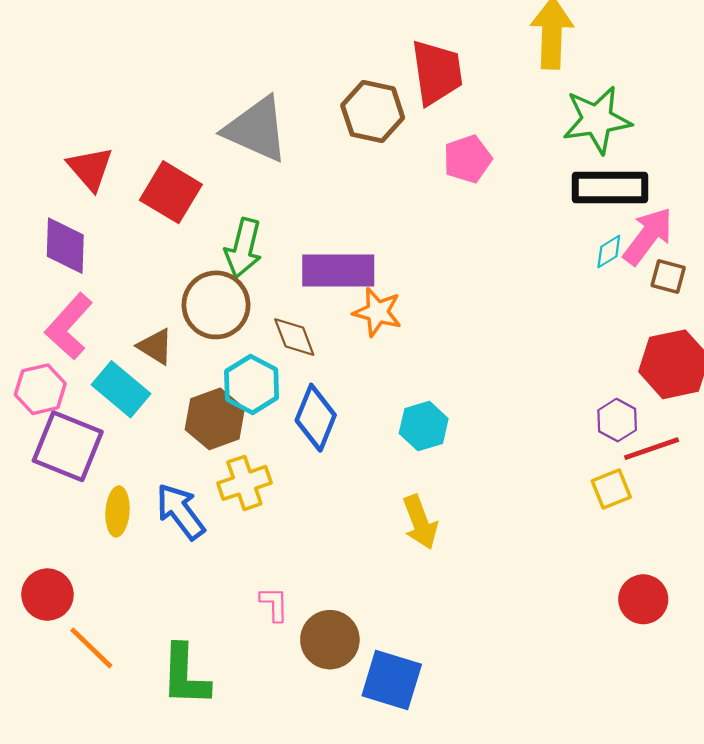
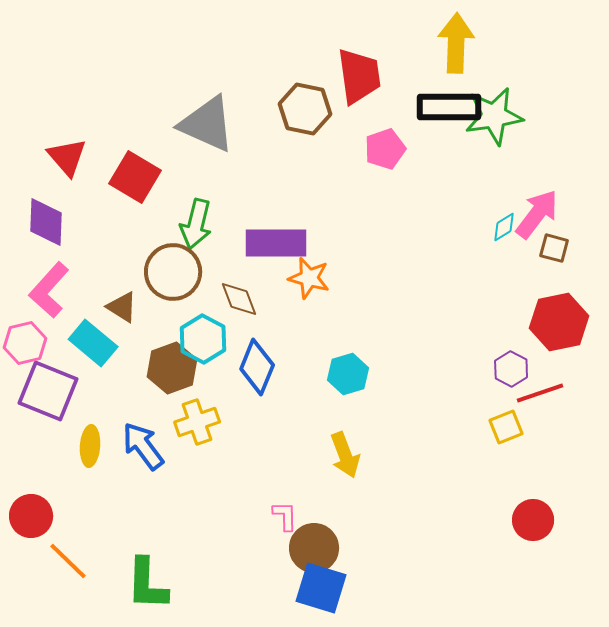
black rectangle: (610, 187) -> (449, 107), moved
pink L-shape: (274, 604) -> (285, 516), moved
brown circle: (330, 640) -> (314, 548), moved

